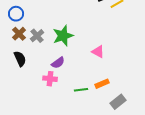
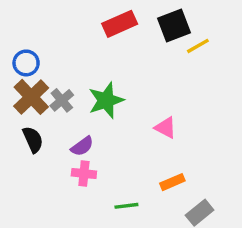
brown cross: (19, 34) -> (31, 97), size x1.5
purple semicircle: (58, 63) -> (82, 146), moved
green line: (81, 90) -> (126, 206), moved

